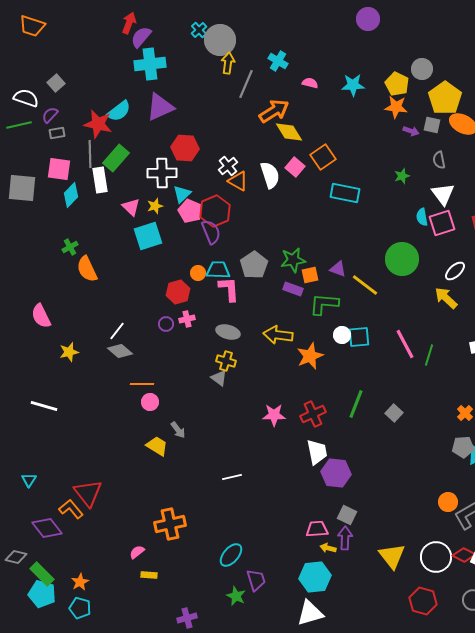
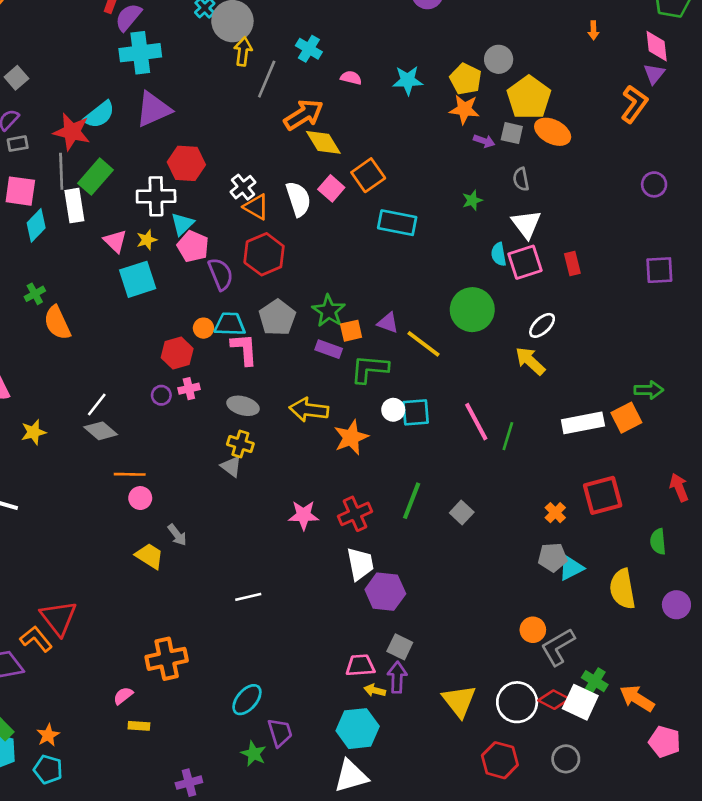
red hexagon: (215, 211) -> (264, 254), moved
green star: (293, 260) -> (329, 311), turned -30

